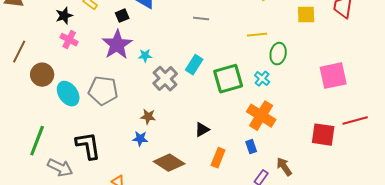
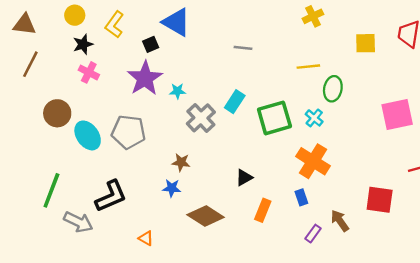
brown line: (19, 52) -> (30, 64), moved
red square: (323, 135) -> (380, 200), moved
black L-shape: (88, 146) -> (111, 196), turned 76

